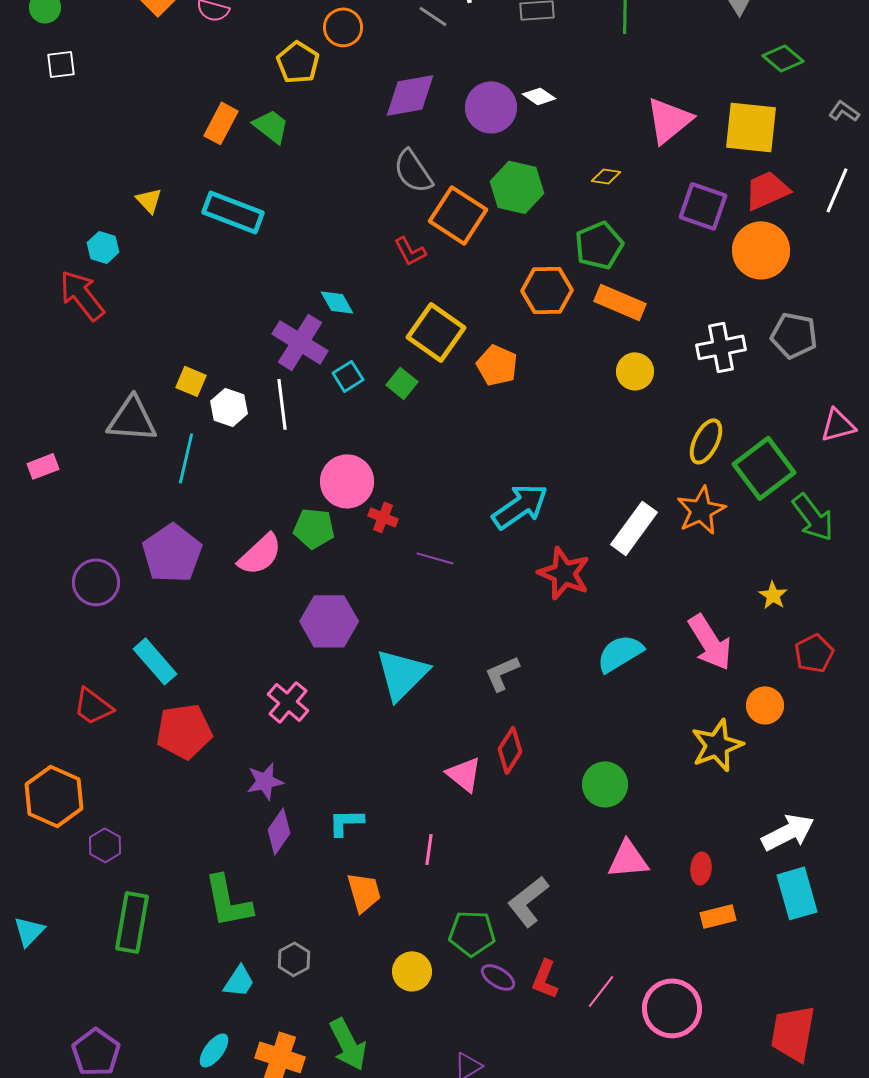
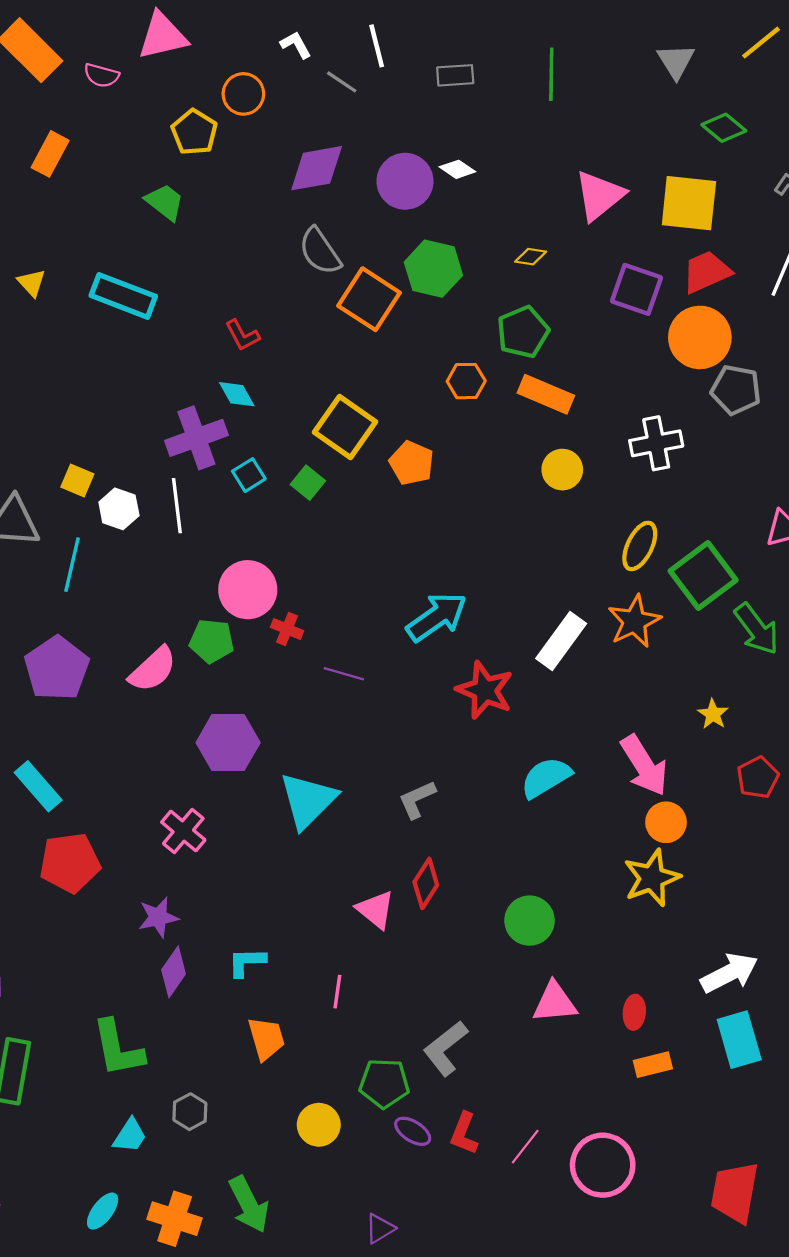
orange rectangle: (221, 123) -> (50, 154), moved
red L-shape: (410, 251) -> (242, 335), moved
orange hexagon: (547, 290) -> (466, 381), size x0.7
gray pentagon: (794, 335) -> (736, 390), moved
purple cross: (300, 342) -> (196, 438), turned 38
orange circle: (765, 705) -> (666, 822), moved

